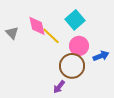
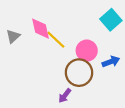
cyan square: (75, 20) -> (111, 20), moved
gray triangle: (12, 33) -> (13, 36), turned 32

